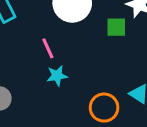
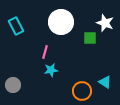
pink line: (48, 48) -> (45, 52), turned 40

